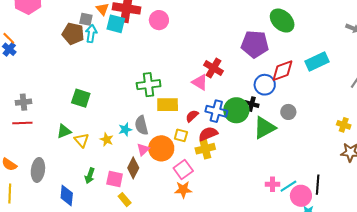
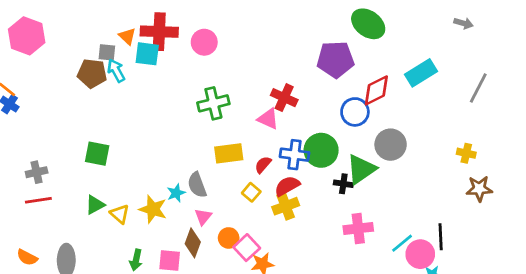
cyan arrow: (91, 34) -> (116, 71), turned -30
green cross: (149, 85) -> (213, 103), moved
green square: (81, 98) -> (97, 154), moved
black cross: (252, 104) -> (343, 184), moved
gray circle: (288, 112) -> (391, 145), size x1.5
yellow square: (181, 135) -> (251, 192), turned 32
yellow star: (107, 140) -> (153, 209), size x1.5
orange circle: (161, 148) -> (229, 238), moved, size x0.6
pink square: (183, 170) -> (247, 248), moved
pink cross: (273, 184) -> (358, 228), moved, size x1.5

